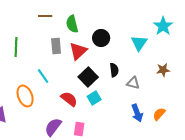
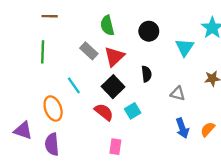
brown line: (45, 16) -> (50, 16), moved
black circle: (101, 38) -> (149, 31), moved
gray rectangle: (56, 46) -> (89, 51), turned -42
black semicircle: (114, 70) -> (147, 74), moved
black square: (88, 77) -> (113, 87), moved
purple semicircle: (53, 127) -> (52, 144), moved, turned -42

